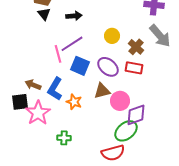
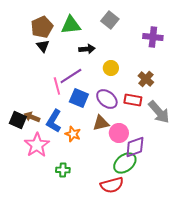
black arrow: (74, 16) -> (87, 49), moved
gray arrow: (160, 36) -> (159, 112), moved
brown cross: (136, 47) -> (146, 79), moved
black square: (20, 102) -> (18, 120), moved, turned 30

